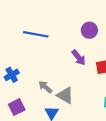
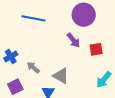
purple circle: (89, 30) -> (84, 15), size x1.5
gray arrow: (45, 87) -> (33, 67), moved

